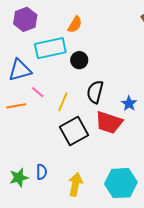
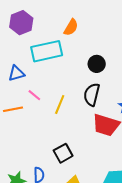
black circle: (79, 60) -> (97, 64), moved
blue triangle: (20, 70) -> (16, 73), size x0.7
black square: (74, 131) -> (63, 153), moved, size x0.7

